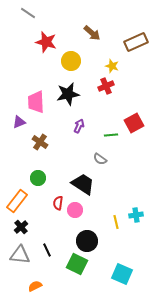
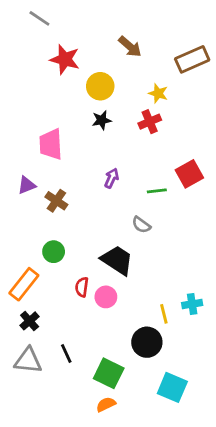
black star: (68, 94) -> (102, 120), moved, size x0.6
purple triangle: (19, 122) -> (27, 185), moved
black circle: (87, 241) -> (147, 342), moved
orange semicircle: (35, 286) -> (106, 404), moved

